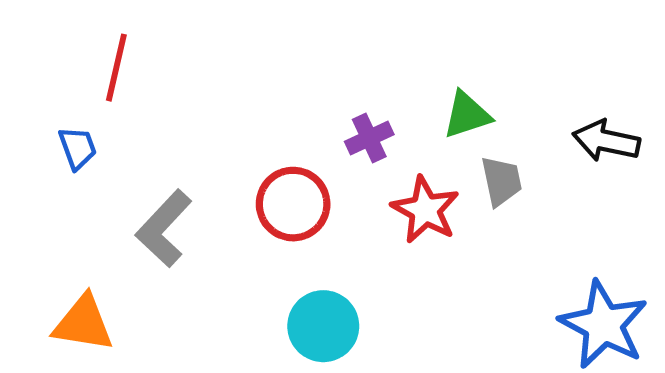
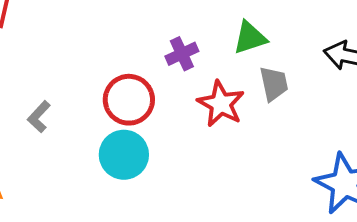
gray L-shape: (164, 228) -> (39, 117), size x0.6
cyan circle: (323, 326) -> (124, 155), moved

